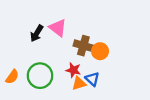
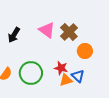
black arrow: (37, 33) -> (14, 35), moved
brown cross: (83, 46) -> (69, 32), moved, turned 30

